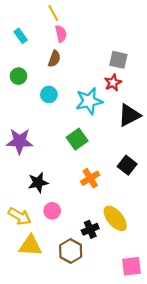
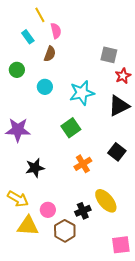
yellow line: (53, 13) -> (40, 15), moved
cyan rectangle: (21, 36) -> (28, 37), moved
red star: (113, 83) -> (123, 76), moved
pink circle: (52, 211) -> (48, 210), moved

